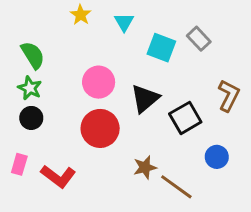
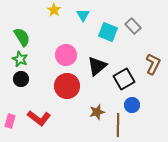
blue circle: (217, 157) -> (132, 105), moved
pink rectangle: (19, 164) -> (10, 121), moved
brown line: (176, 187) -> (118, 125), turned 55

